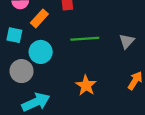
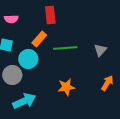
orange rectangle: (39, 18) -> (39, 39), moved
orange star: (86, 85) -> (66, 87), turned 30

